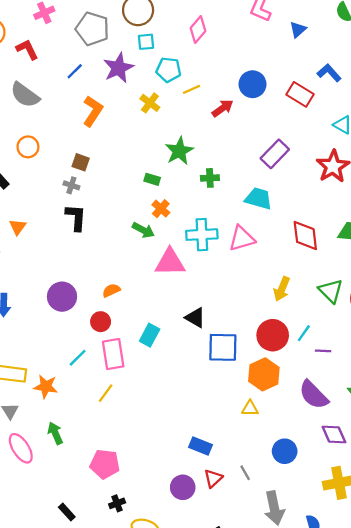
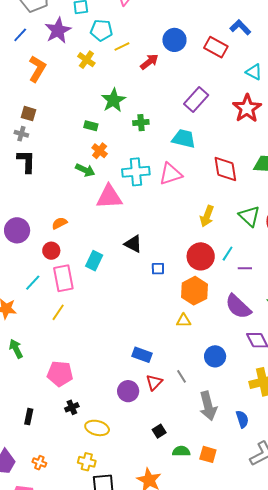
blue square: (223, 347) -> (158, 269), size x0.5
black rectangle: (67, 512) -> (29, 417), turned 56

